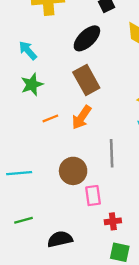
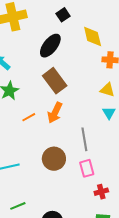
pink rectangle: (93, 196) -> (87, 168), moved
red cross: (113, 221) -> (101, 192), moved

